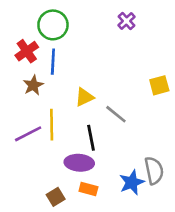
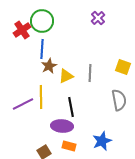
red cross: (27, 51) -> (22, 30), moved
brown star: (33, 85) -> (49, 66), moved
yellow square: (159, 85) -> (123, 67), turned 35
gray line: (116, 114) -> (90, 73), moved, turned 54
gray semicircle: (154, 171) -> (119, 100), moved

